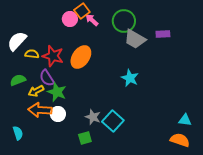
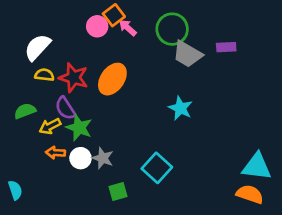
white semicircle: (17, 41) -> (37, 47), moved
orange arrow: (40, 110) -> (56, 153), size x0.6
gray star: (93, 117) -> (103, 158), moved
cyan triangle: (185, 120) -> (257, 166), size x1.6
cyan semicircle: (18, 133) -> (15, 190), moved

